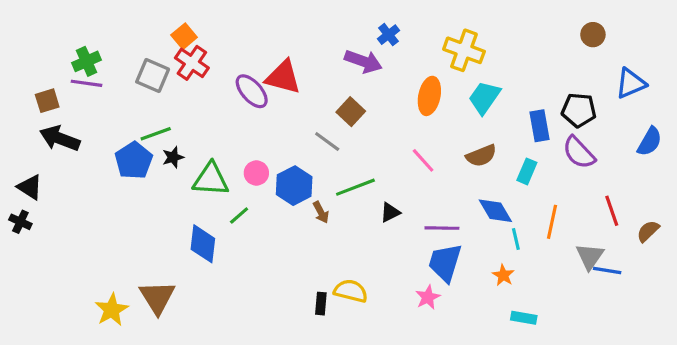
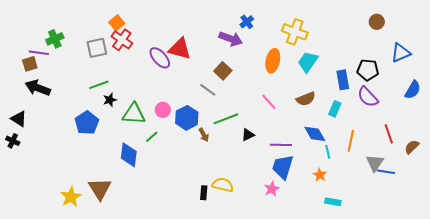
gray square: (153, 75) -> (97, 48), turned -35
purple line: (87, 83) -> (39, 53), moved
blue pentagon: (134, 160) -> (87, 123), moved

